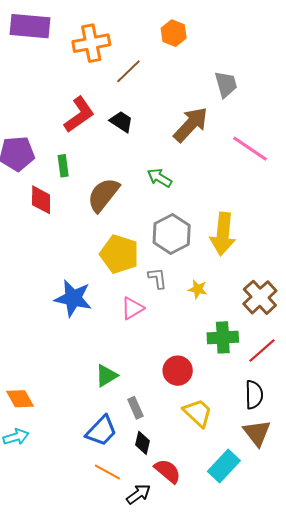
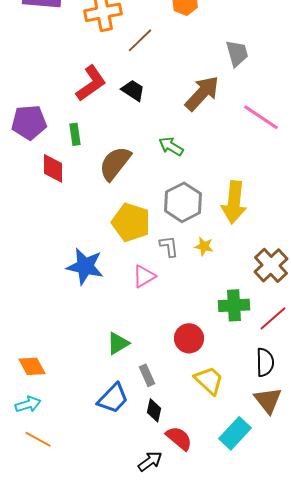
yellow star: (198, 289) -> (204, 246), moved
orange line: (107, 472) -> (38, 439), moved

